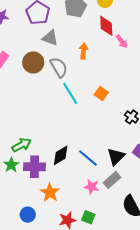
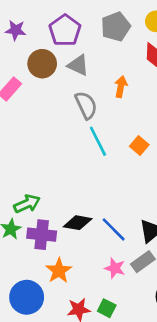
brown circle: (33, 63) -> (42, 64), moved
black diamond: (61, 155) -> (78, 223), turned 35
blue circle: (28, 215) -> (27, 297), size x1.6

